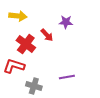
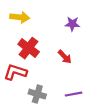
red arrow: (47, 35) -> (65, 57), moved
purple line: (67, 77) -> (73, 94), moved

